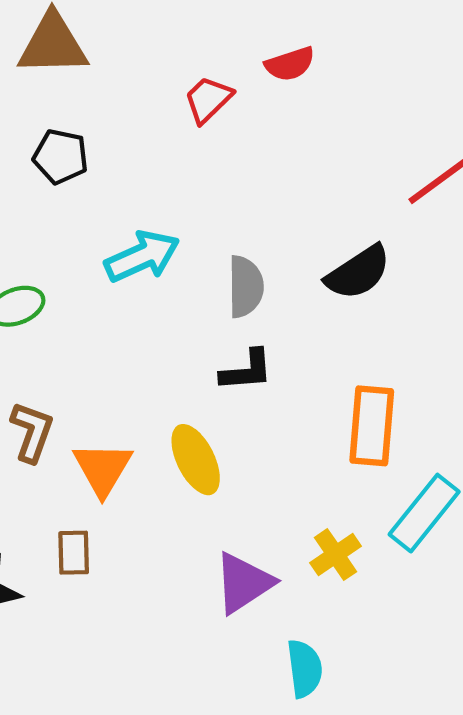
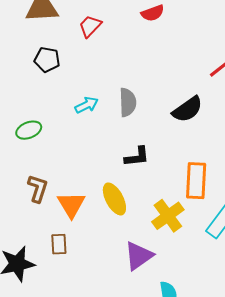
red trapezoid: (208, 100) -> (90, 26), moved
cyan arrow: (142, 256) -> (87, 105), size x0.7
gray semicircle: (245, 287) -> (128, 102), moved
yellow cross: (336, 555) -> (168, 216), moved, size x1.4

